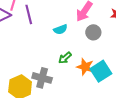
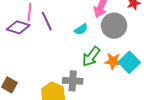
gray circle: (93, 32) -> (114, 26), size x1.6
green arrow: (65, 58) -> (91, 57), size x1.5

